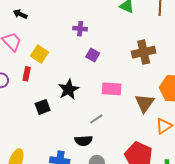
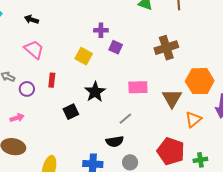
black arrow: (20, 14) -> (32, 19), moved
yellow square: (40, 54) -> (84, 56), moved
purple square: (93, 55) -> (116, 47), moved

